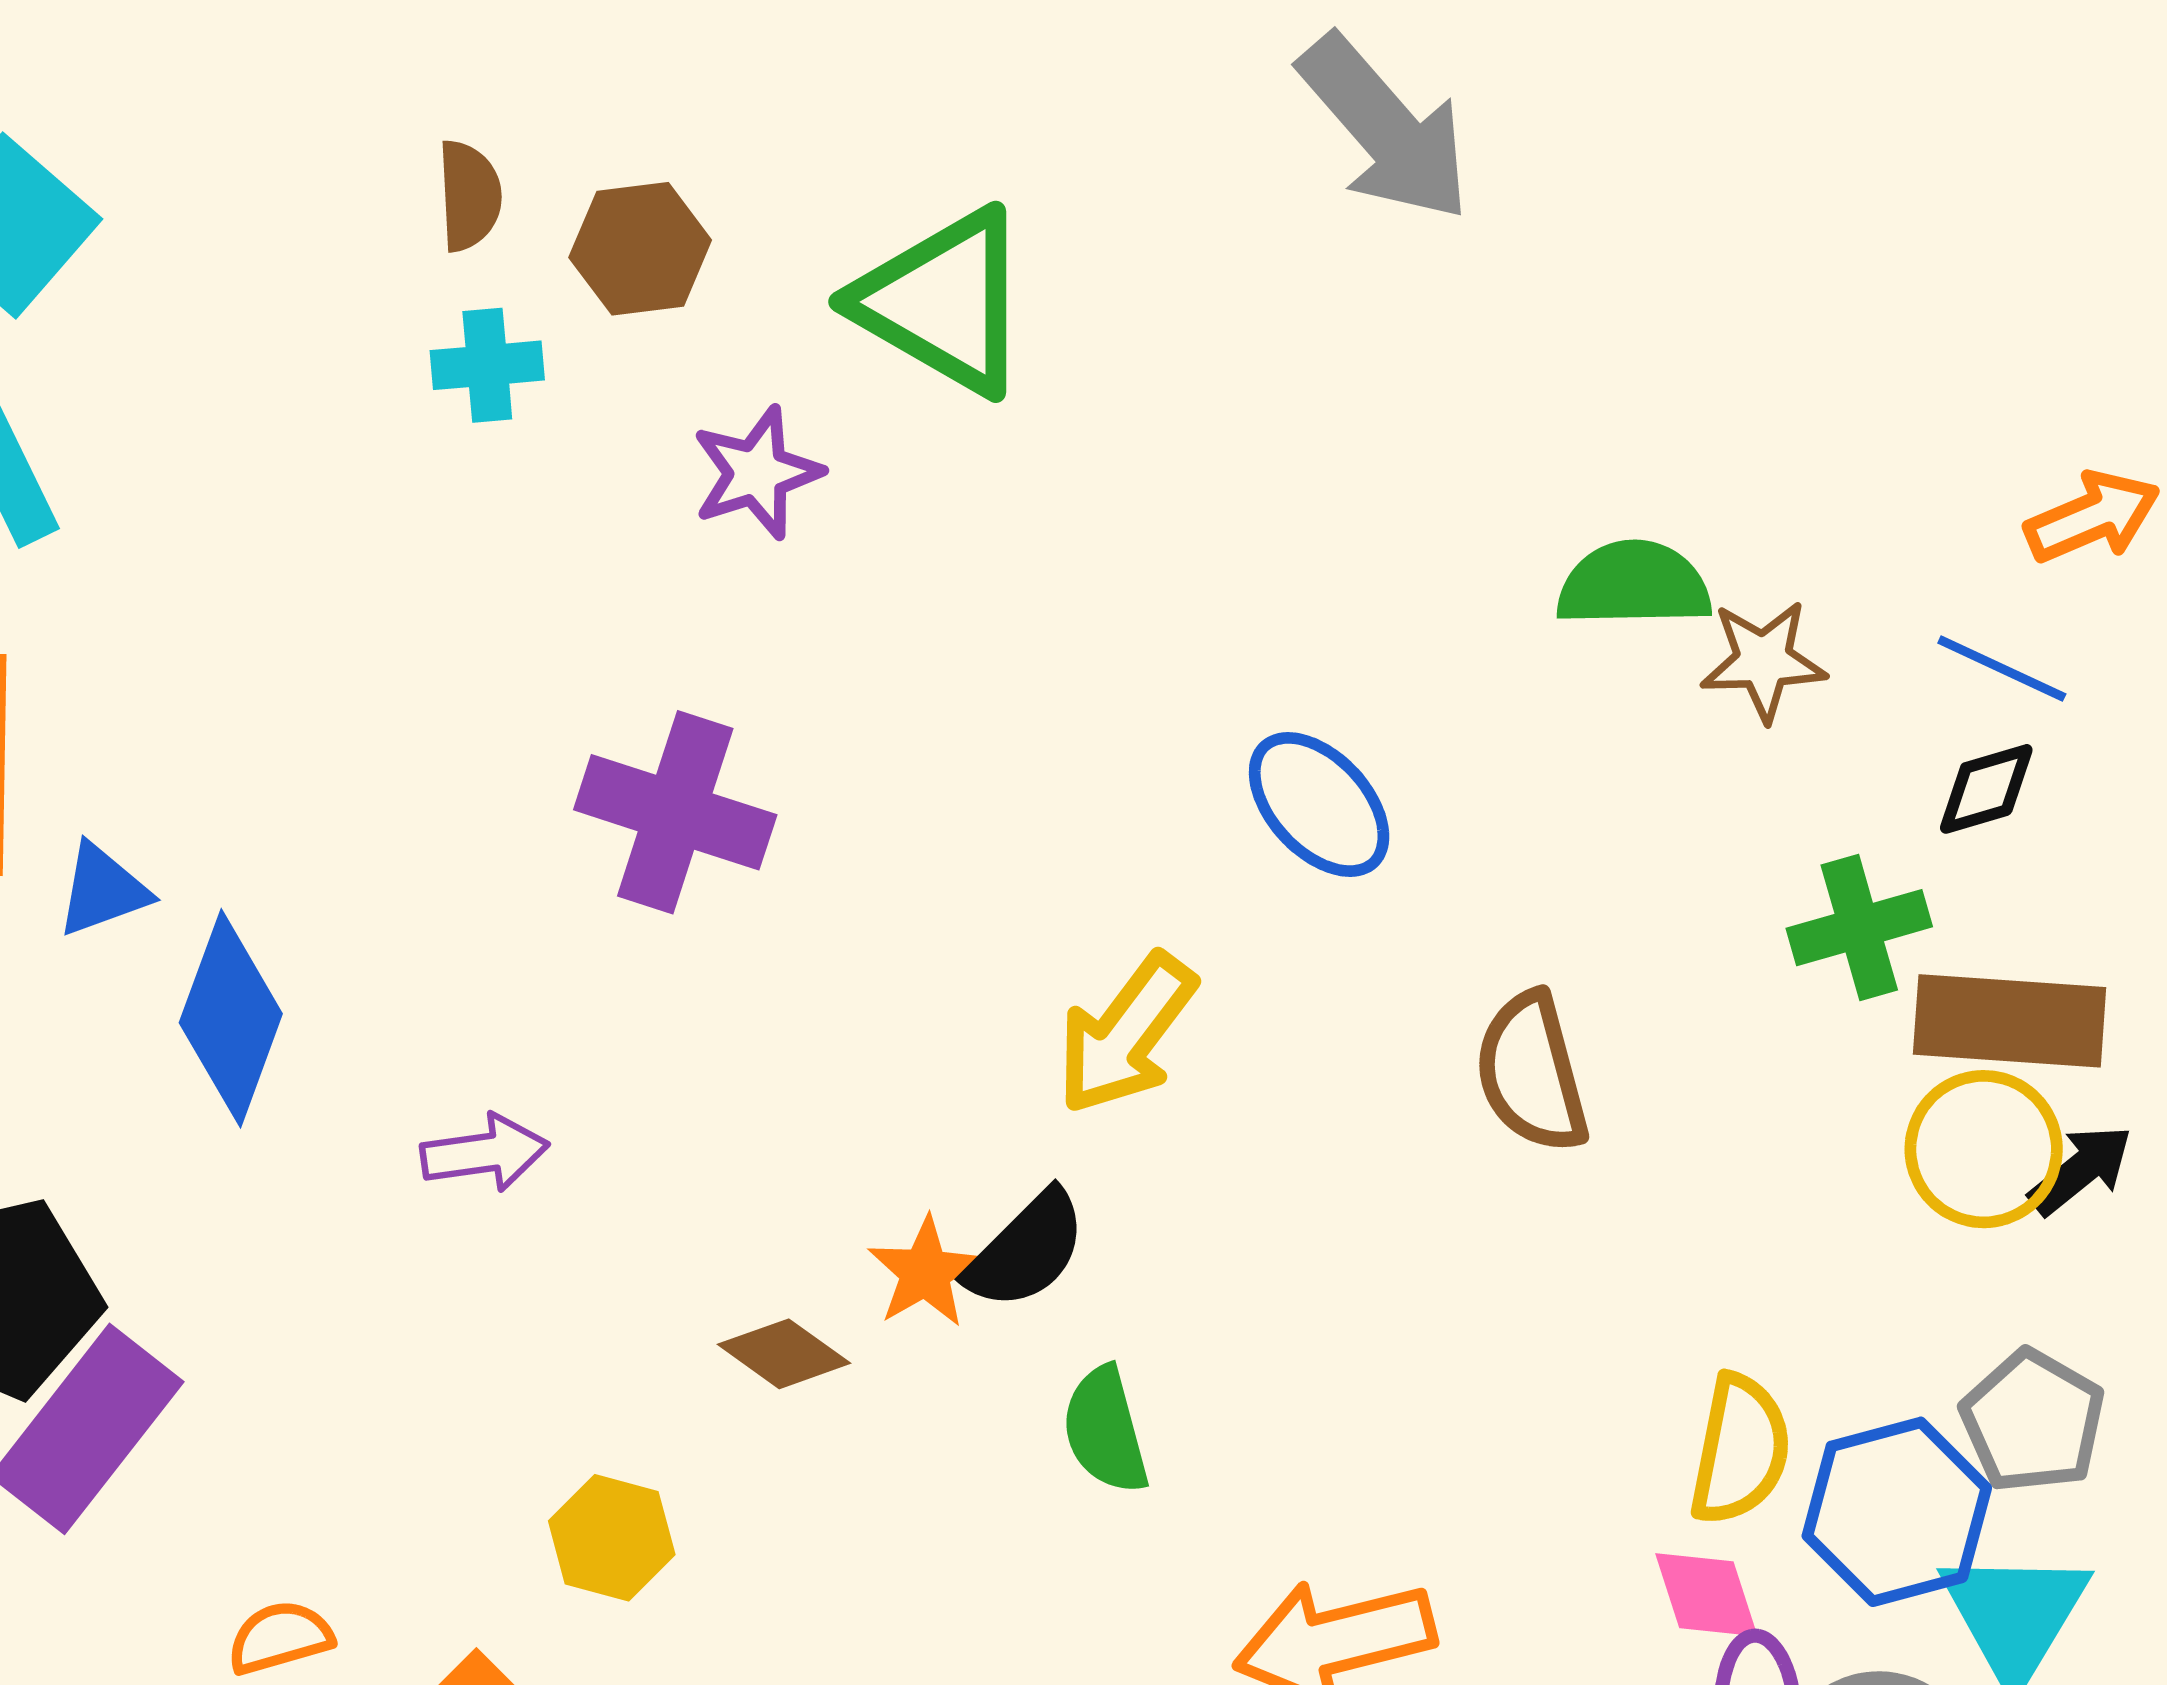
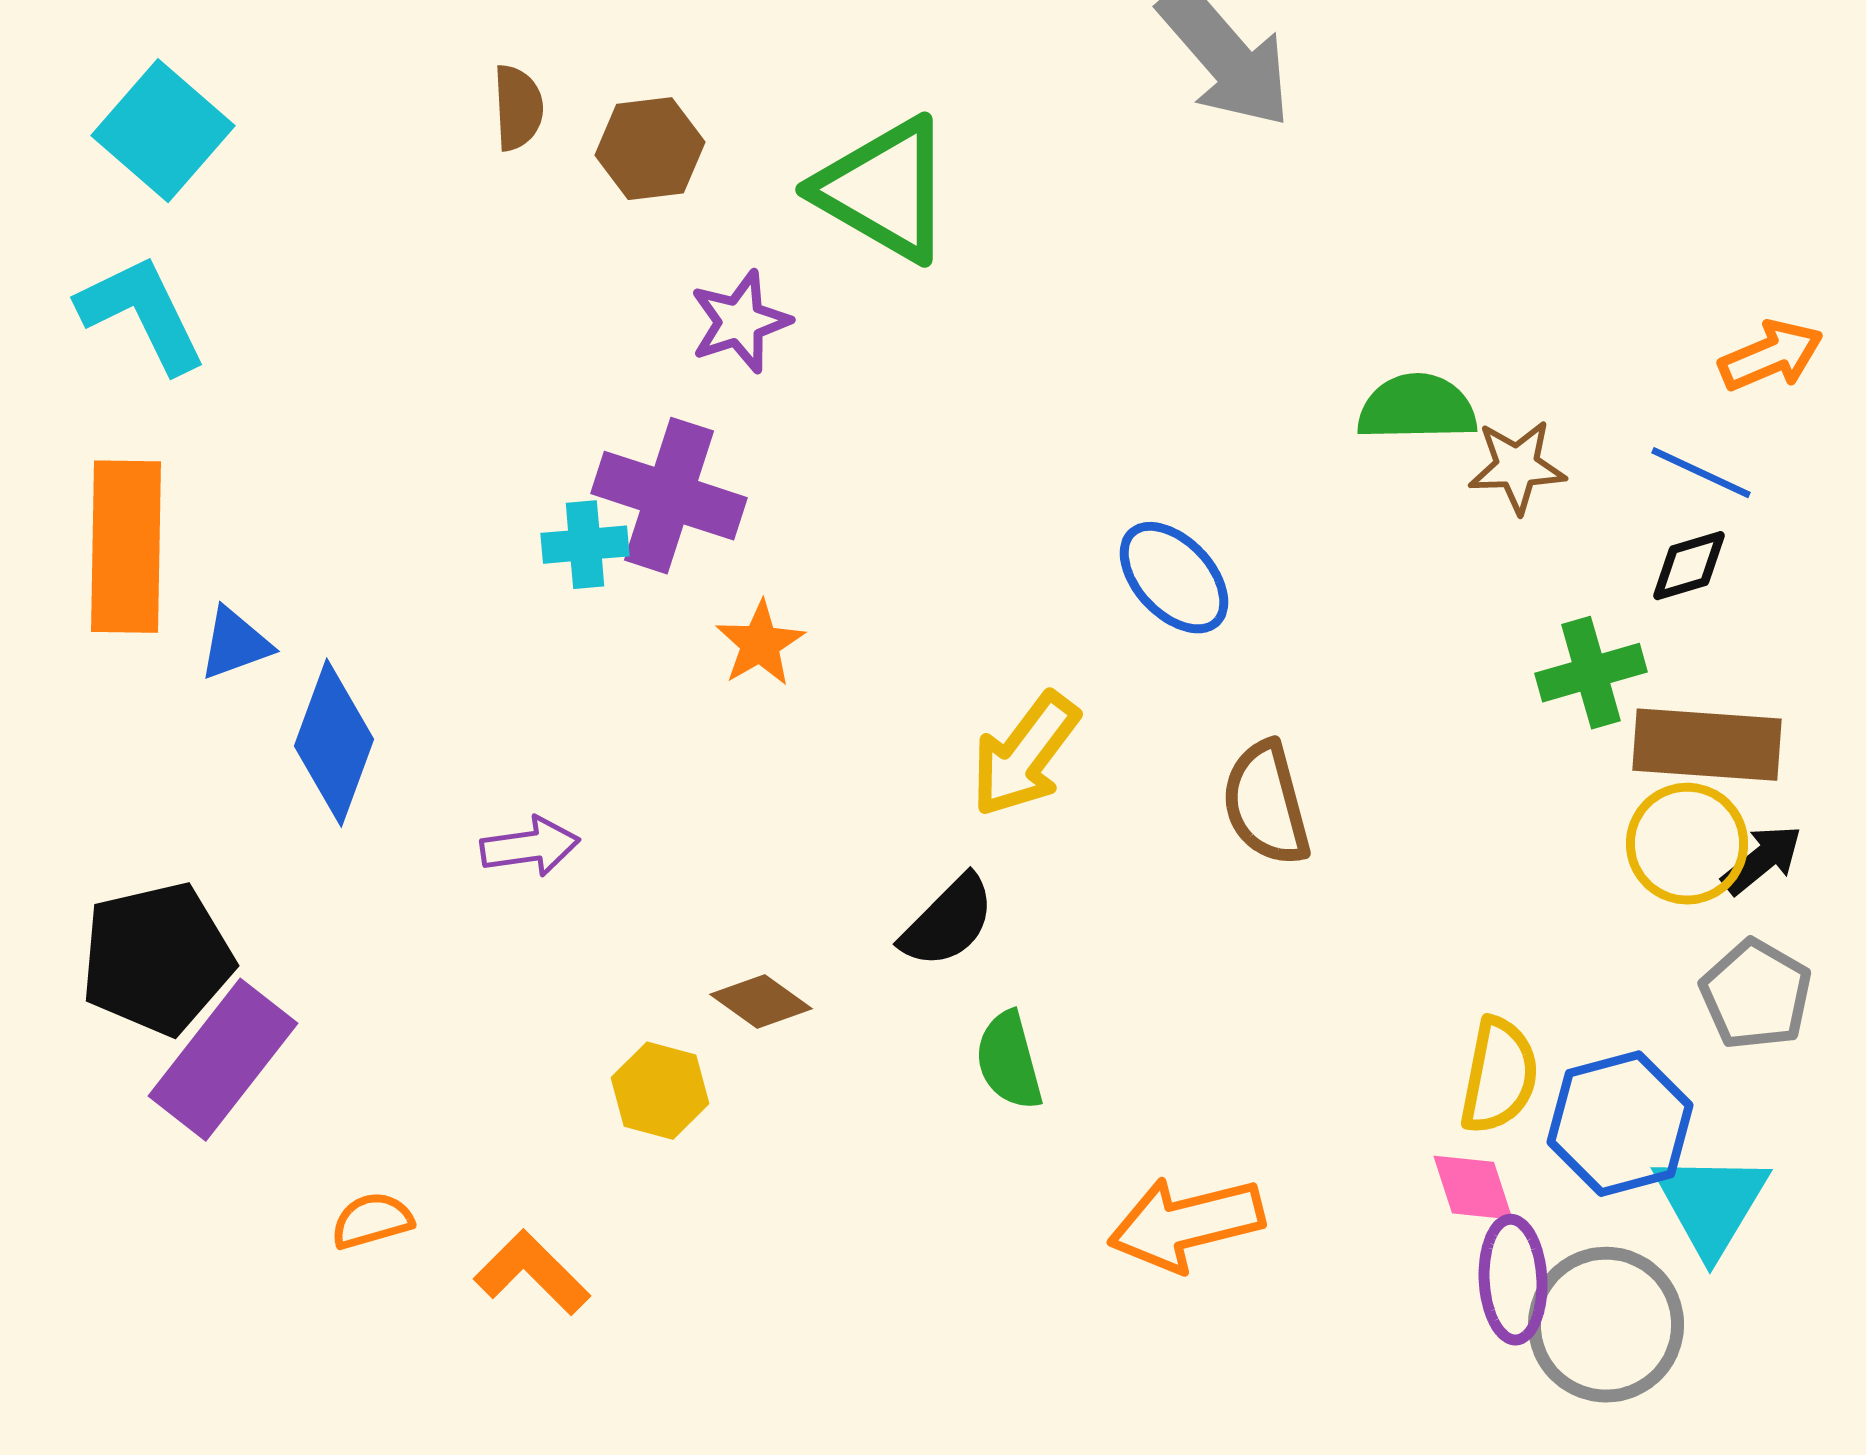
cyan cross: (487, 365) -> (585, 545), moved
purple cross: (675, 812) -> (669, 496), moved
brown semicircle: (1532, 1073) -> (1266, 804), moved
orange star: (925, 1272) -> (760, 644), moved
gray pentagon: (2033, 1421) -> (1756, 995), moved
yellow hexagon: (612, 1538) -> (660, 1091), moved

